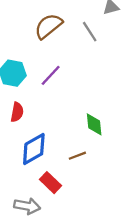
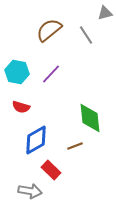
red semicircle: (17, 112) -> (21, 107), turned 96
green diamond: (94, 124) -> (90, 118), size x1.4

